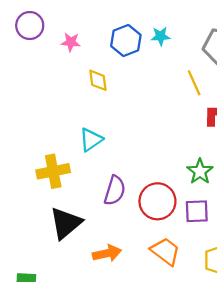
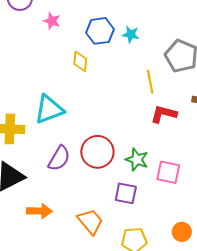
yellow diamond: (98, 80) -> (80, 61), moved
cyan triangle: (91, 140) -> (49, 109), size x1.4
green star: (200, 171) -> (137, 160), turned -30
red circle: (157, 201) -> (97, 152), moved

